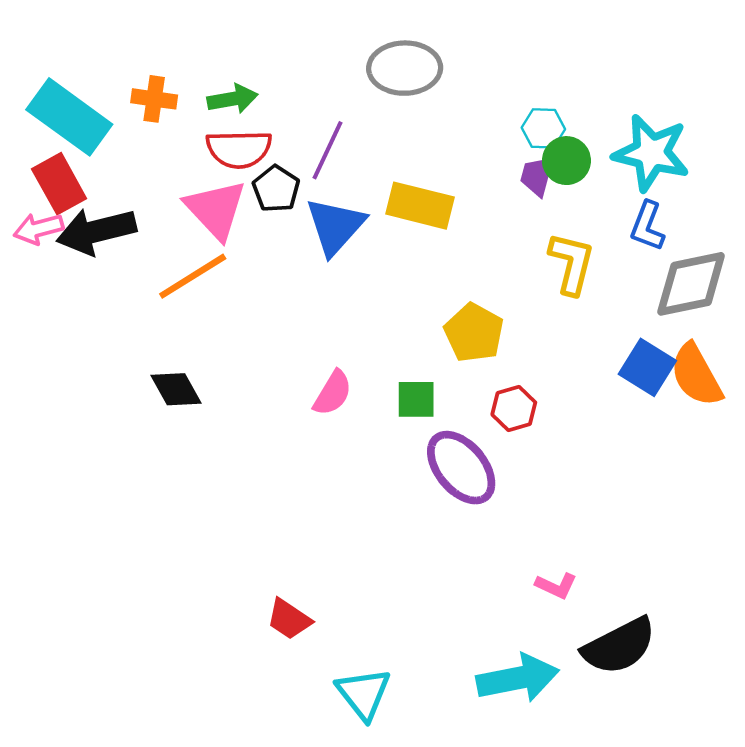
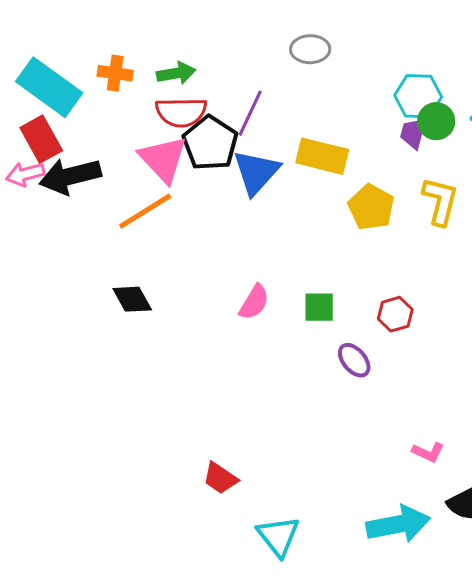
gray ellipse: (405, 68) -> (310, 49), size x0.7
cyan hexagon: (543, 128) -> (418, 96), size x1.4
black pentagon: (276, 189) -> (210, 143), size x1.5
yellow pentagon: (474, 333) -> (371, 207), moved
purple ellipse: (461, 468) -> (354, 360), size x0.6

